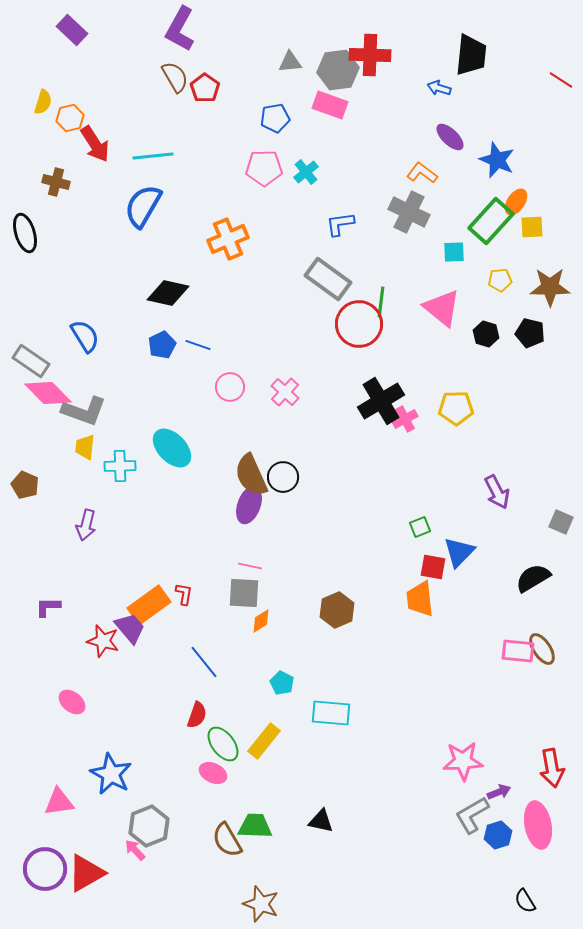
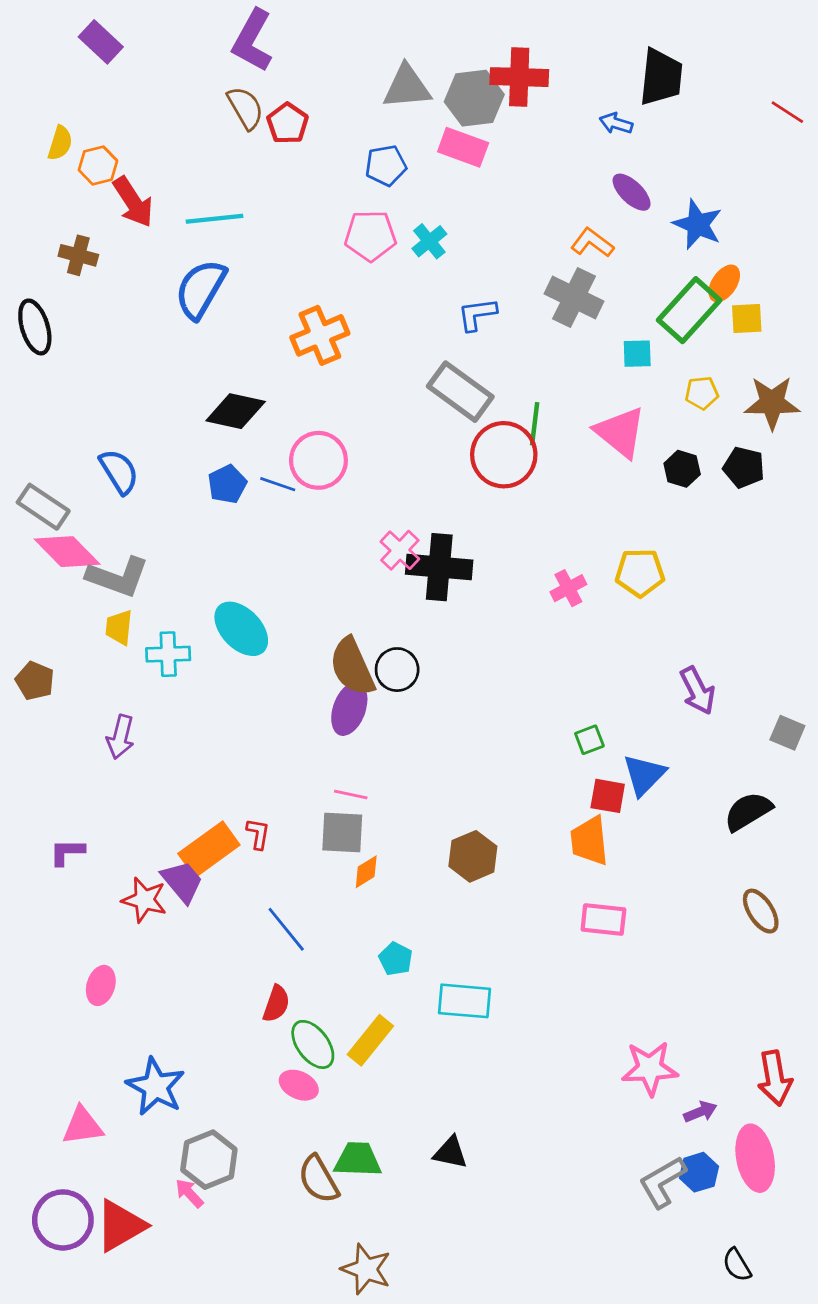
gray triangle: (290, 62) -> (407, 87), size x1.5
pink circle: (230, 387) -> (318, 460), moved, size x1.4
black cross: (381, 401) -> (439, 567), moved, turned 36
pink rectangle: (518, 651) -> (603, 919), moved
pink ellipse: (72, 702) -> (101, 985), turned 68
gray L-shape: (472, 815) -> (662, 1182), moved

